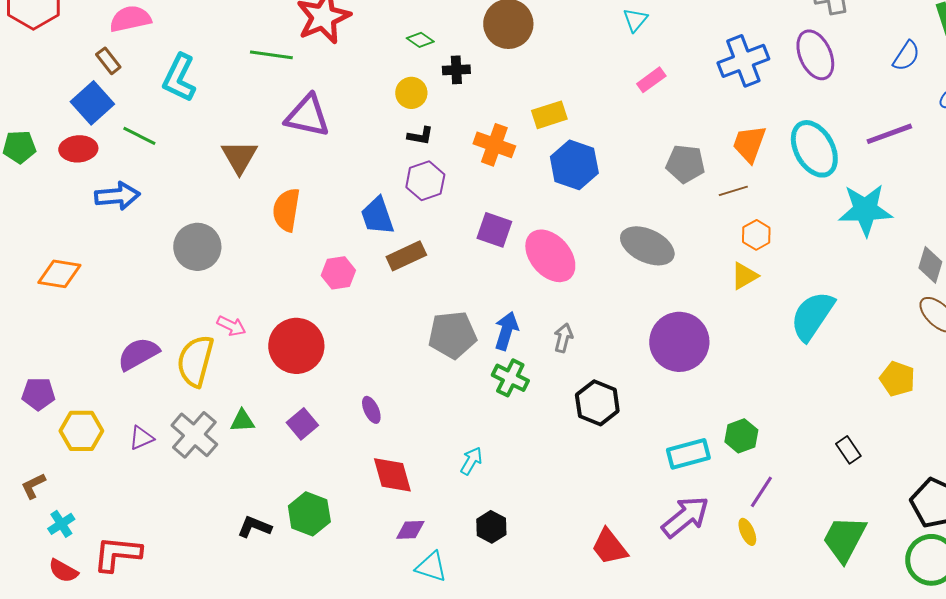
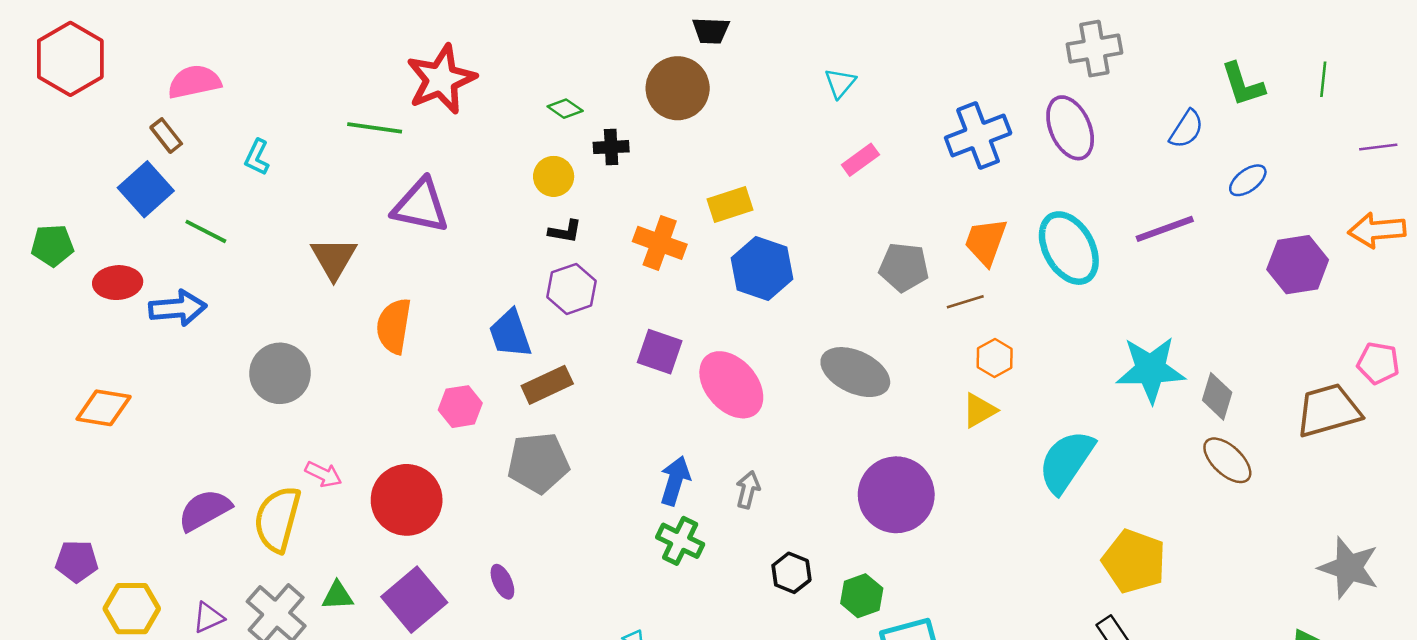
cyan L-shape: (179, 78) -> (257, 157), size x0.6
red ellipse: (78, 149) -> (118, 283), moved
cyan star: (865, 210) -> (1151, 369), moved
gray pentagon: (452, 335) -> (538, 463), moved
yellow pentagon: (897, 379) -> (1134, 561), moved, size x1.4
black hexagon: (597, 403) -> (791, 573), size x0.7
purple square: (302, 424) -> (414, 600), size x1.6
green hexagon: (741, 436) -> (862, 596), moved

